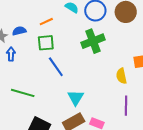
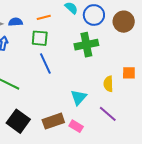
cyan triangle: (76, 98) -> (79, 97), moved
purple line: (126, 106) -> (108, 114), turned -60

